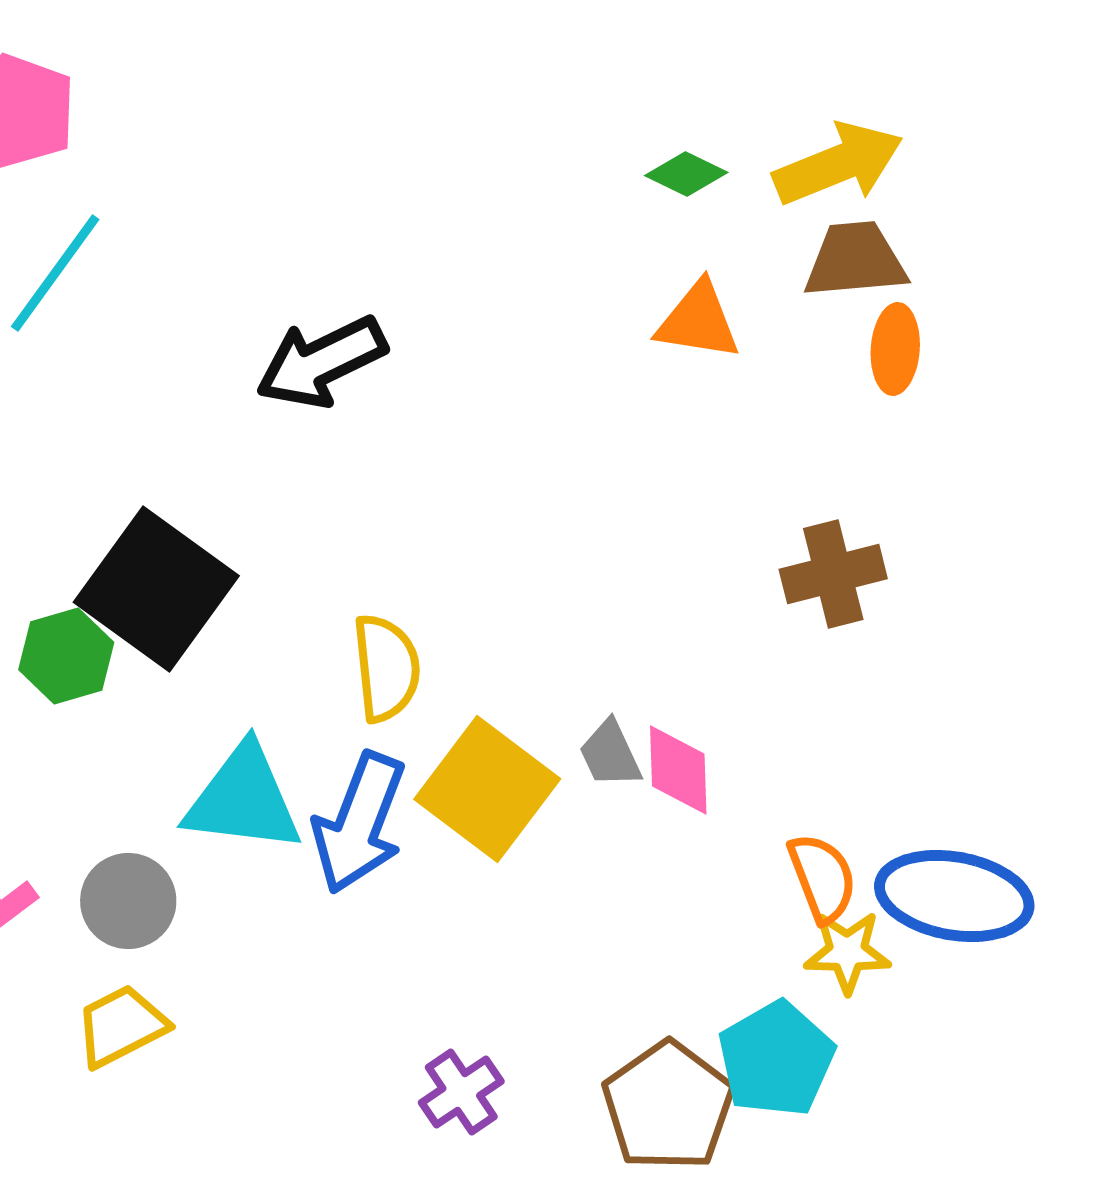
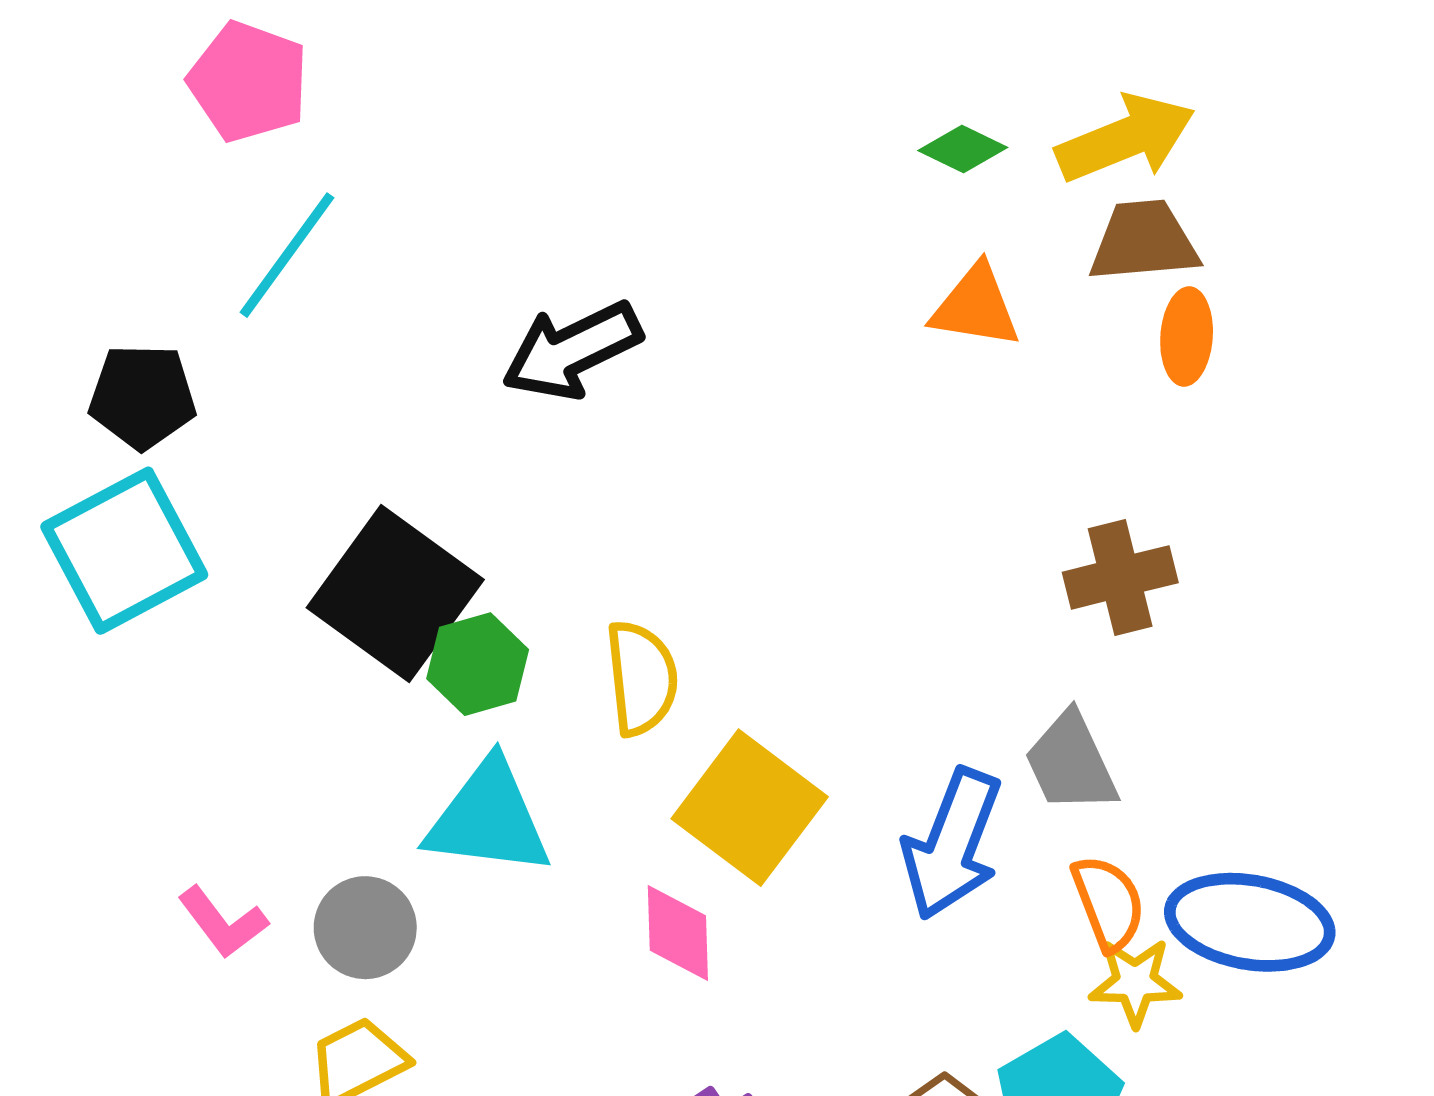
green hexagon: (66, 656) -> (478, 664), moved
gray trapezoid: (610, 754) -> (1071, 763), moved, size x1.4
pink diamond: (678, 770) -> (678, 933), moved
blue arrow: (359, 823) -> (952, 844), moved

